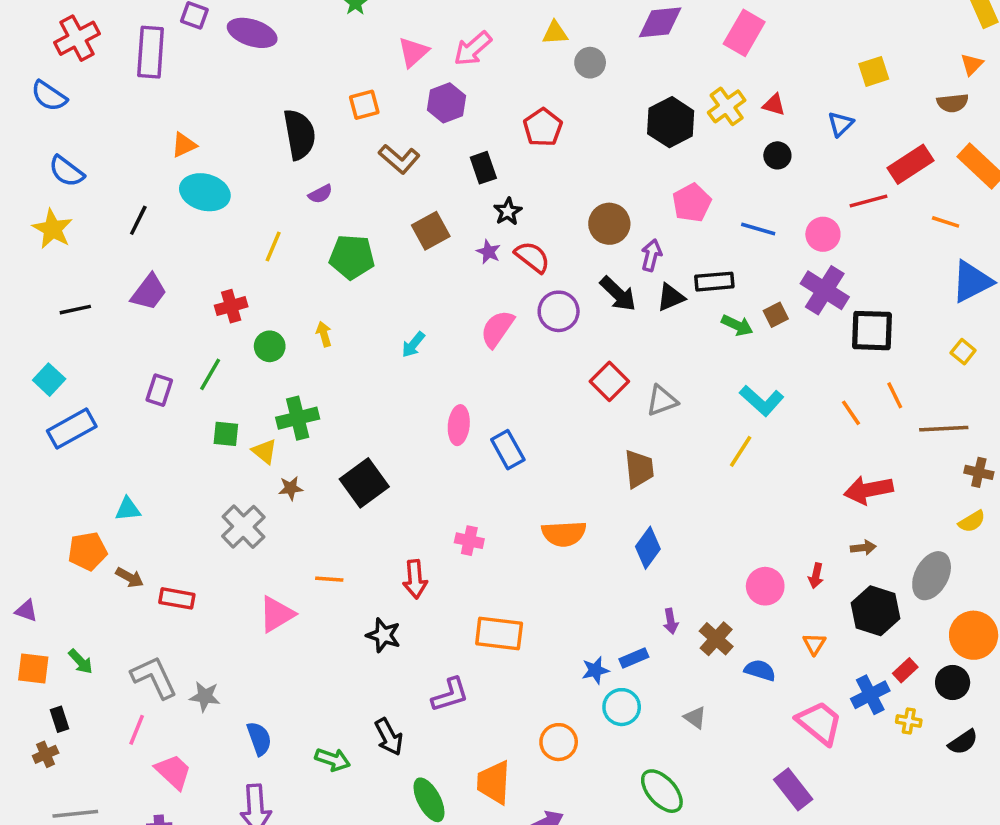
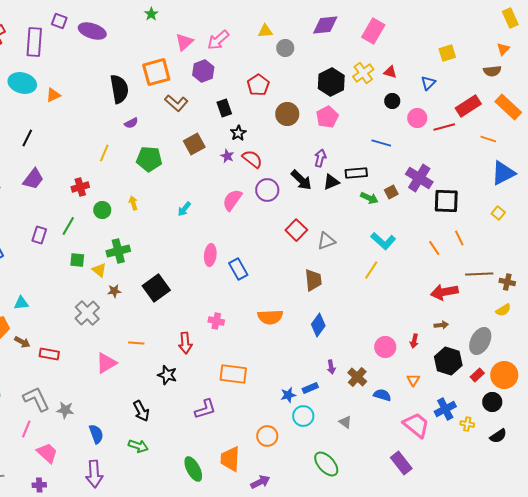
orange square: (364, 105) -> (156, 72), size x1.6
cyan ellipse: (205, 192) -> (22, 83), moved
pink pentagon: (692, 203) -> (327, 117), moved
brown circle: (609, 224) -> (287, 114), moved
pink circle: (823, 234) -> (417, 118), moved
brown line: (944, 429) -> (479, 274), moved
red rectangle: (905, 670) -> (477, 375), moved
black arrow: (389, 737) -> (141, 411), moved

